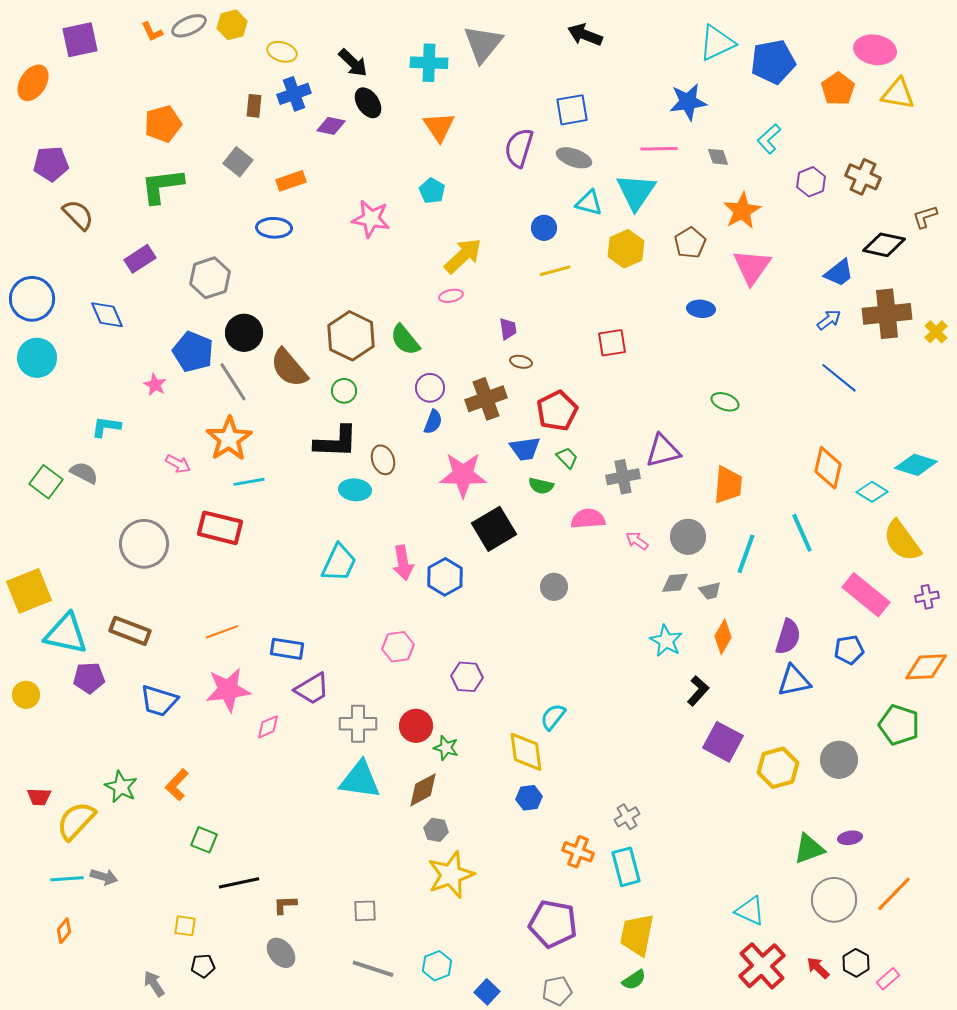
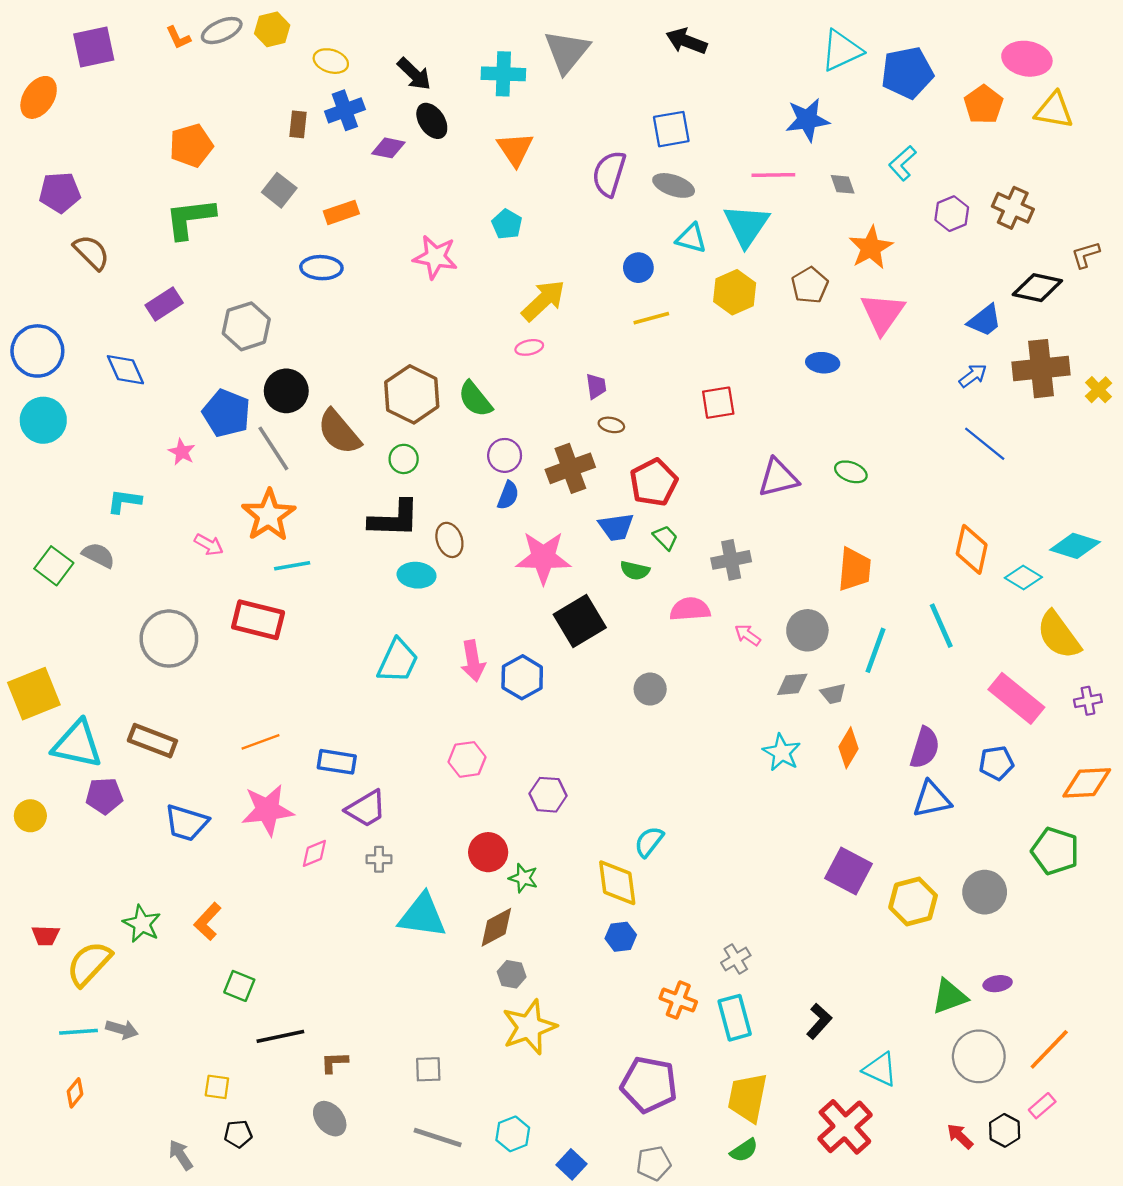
purple triangle: (663, 451) -> (778, 478), moved
black L-shape: (698, 691) -> (819, 1021), moved
gray cross: (358, 724) -> (379, 859), moved, size x0.6
red cross: (762, 966) -> (845, 1127), moved
pink rectangle: (888, 979) -> (1042, 1106), moved

